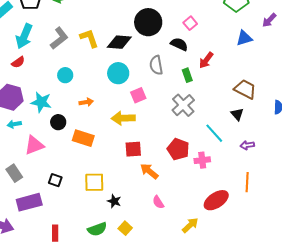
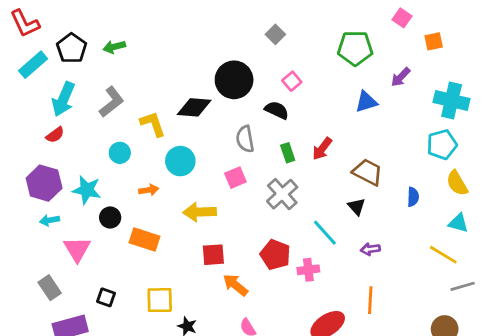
yellow L-shape: (89, 38) -> (153, 124), moved
red arrow: (206, 60) -> (322, 149), moved
cyan circle: (118, 73) -> (180, 161), moved
pink square: (138, 95) -> (235, 178), moved
pink triangle: (34, 145) -> (77, 249), turned -40

